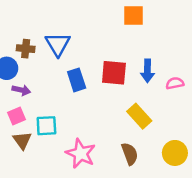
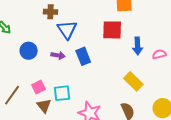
brown cross: (26, 49) -> (50, 12), moved
red square: (114, 73) -> (112, 30), moved
purple arrow: (21, 90) -> (58, 55), moved

